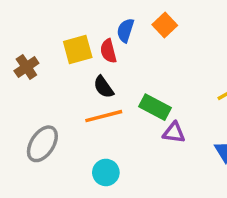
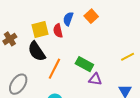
black semicircle: (104, 87) -> (37, 51), moved, size x1.5
orange line: (104, 116) -> (54, 69), turned -50

